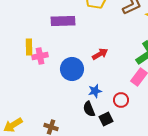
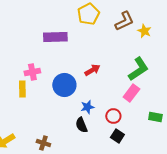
yellow rectangle: (29, 47) -> (22, 89), moved
black square: (106, 119) -> (117, 136), moved, turned -32

